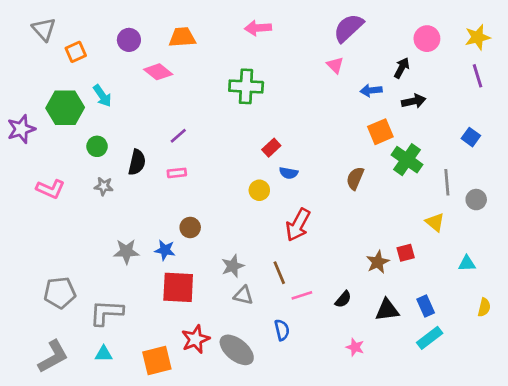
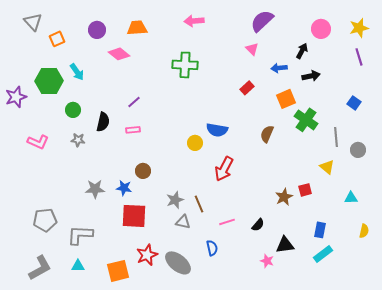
red rectangle: (271, 148) -> (247, 88), moved
blue semicircle: (289, 173) -> (217, 130), size x1.5
brown line: (279, 273) -> (199, 204), moved
blue rectangle: (426, 306) -> (320, 230), turned 35
black triangle: (387, 310) -> (285, 245), moved

